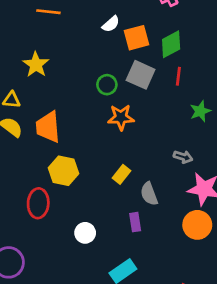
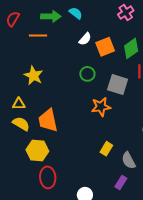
gray square: (141, 75) -> (118, 85), moved
green circle: (107, 85) -> (87, 74), moved
yellow hexagon: (63, 171) -> (37, 151), moved
purple rectangle: (135, 222) -> (121, 183), turned 48

